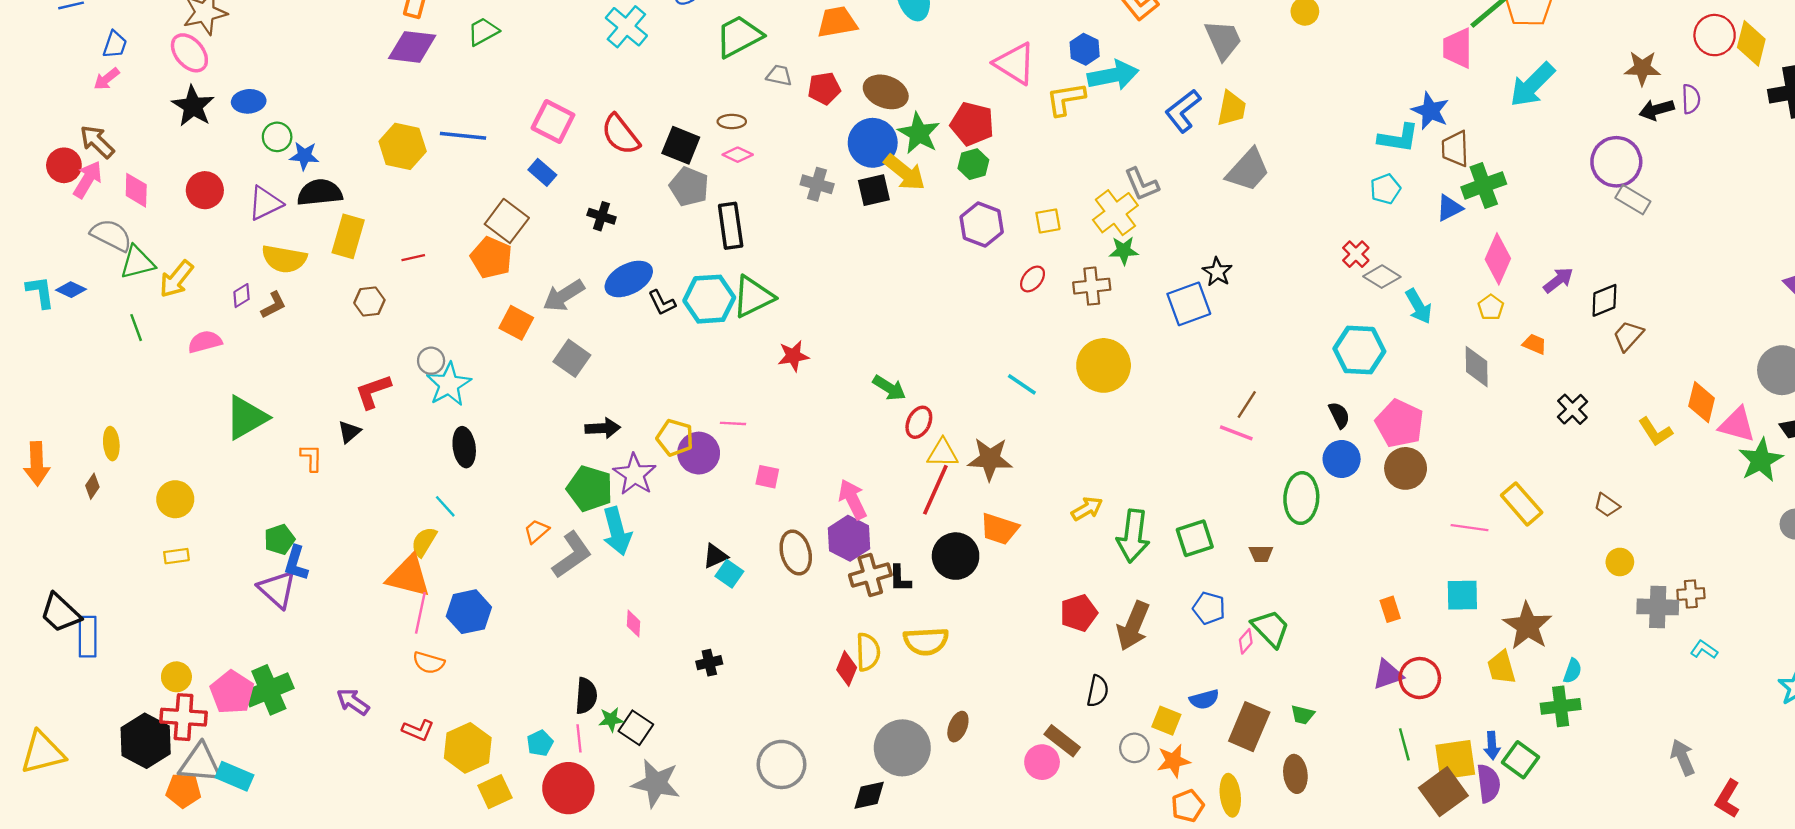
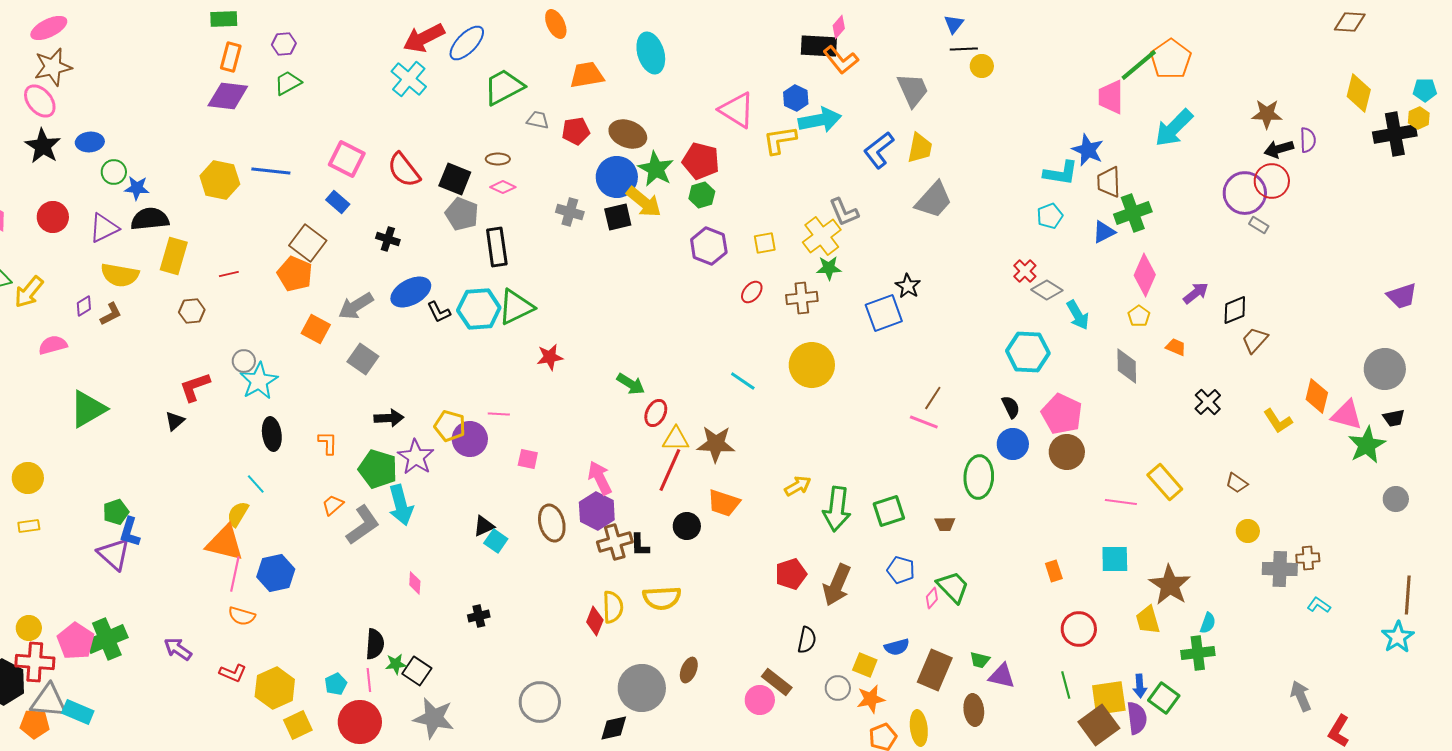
red circle: (1715, 35) -> (1272, 181), moved
gray rectangle: (1633, 200) -> (1259, 225), size x0.7
orange L-shape: (311, 458) -> (328, 443), moved
black circle: (956, 556) -> (687, 526), size x0.7
purple triangle: (1388, 674) -> (1002, 676), moved, turned 32

